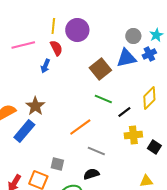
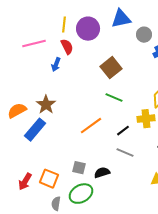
blue triangle: (126, 58) -> (121, 19), moved
black line: (124, 112) -> (123, 131), moved
yellow cross: (133, 135) -> (146, 119), moved
gray line: (96, 151) -> (125, 153), moved
gray square: (57, 164) -> (79, 168), moved

